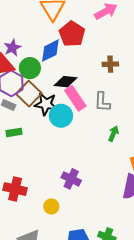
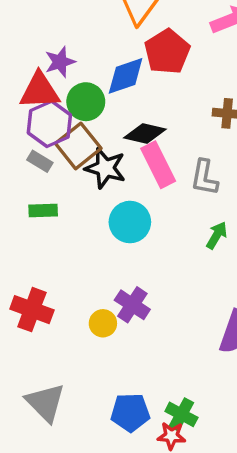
cyan circle: (61, 116) -> (130, 222), moved
yellow circle: (51, 206) -> (103, 323), moved

